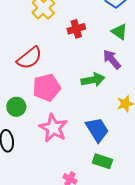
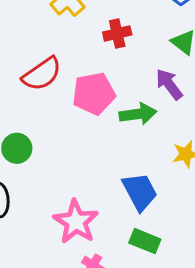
pink pentagon: (47, 88) -> (94, 94), moved
pink star: (53, 128) -> (76, 222), moved

